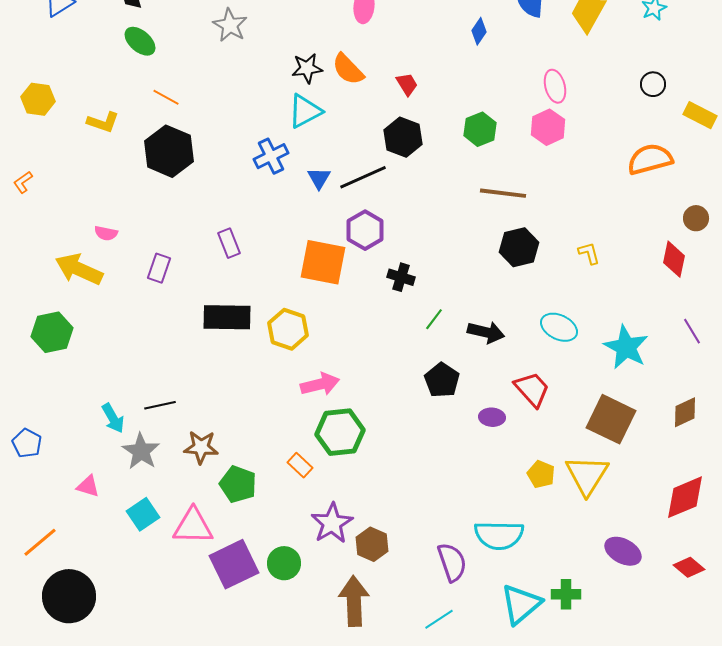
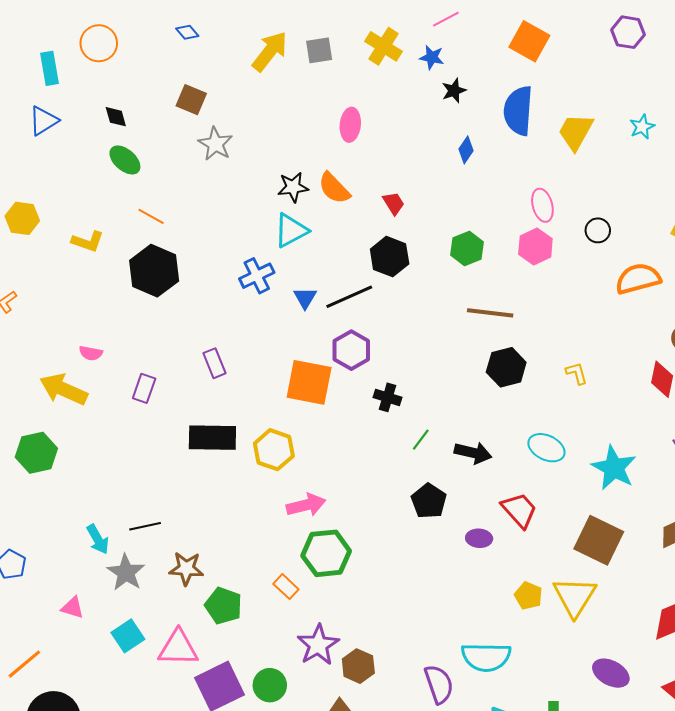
black circle: (653, 84) -> (598, 230), moved

